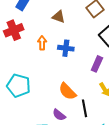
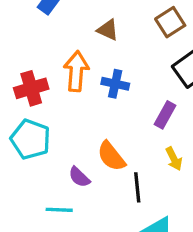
red cross: (14, 30) -> (31, 88), moved
orange arrow: (42, 43) -> (76, 71), size x1.6
purple semicircle: (59, 115) -> (79, 177), moved

